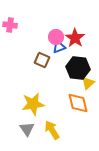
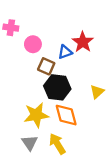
pink circle: (56, 37) -> (33, 44), moved
black hexagon: (78, 68) -> (57, 87), moved
orange diamond: (78, 103) -> (66, 115), moved

